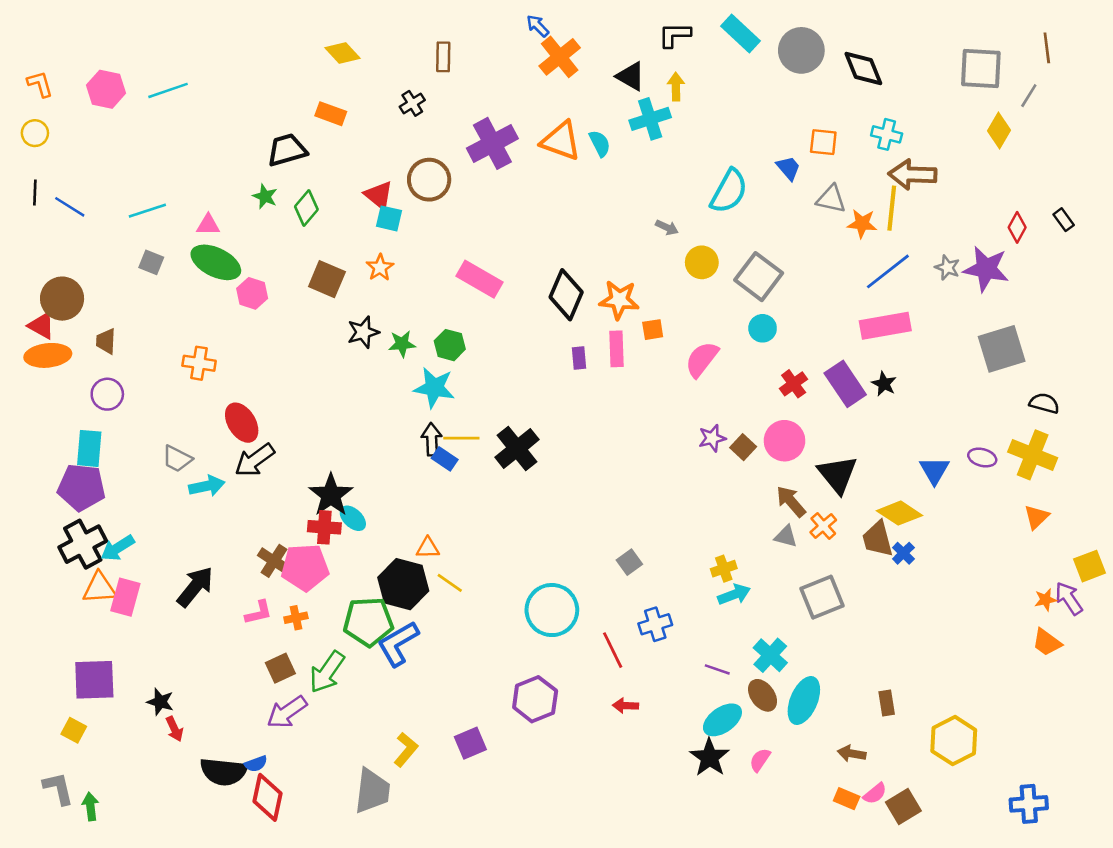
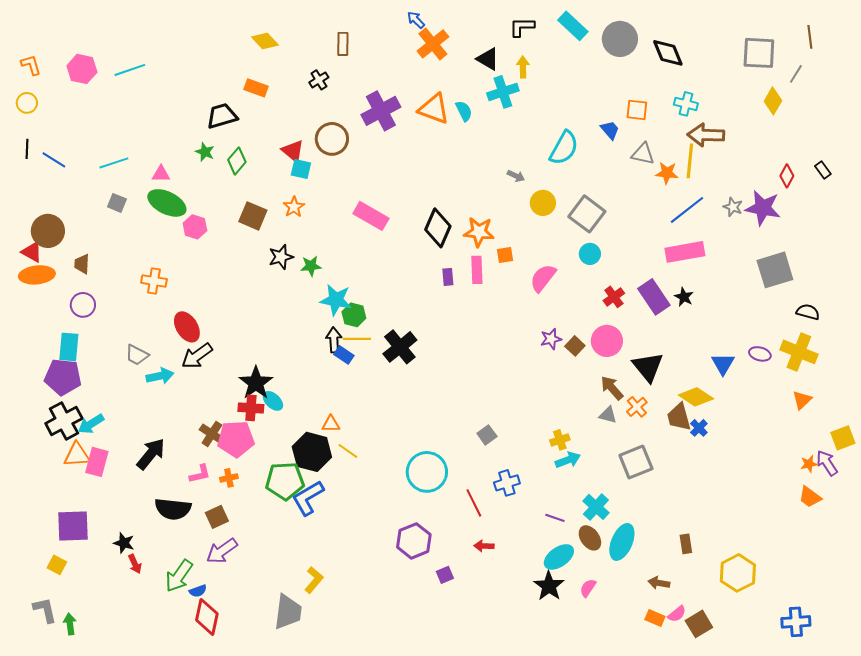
green hexagon: (450, 345) -> (354, 315), moved
green arrow: (327, 672) -> (179, 576), moved
purple square: (470, 743) -> (445, 575), moved, size x0.7
black semicircle: (224, 772) -> (173, 509), moved

